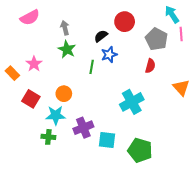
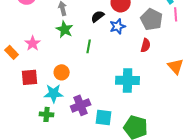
blue star: (109, 55) -> (118, 26), moved
red square: (31, 99) -> (30, 77), turned -36
cyan cross: (132, 102) -> (128, 80), turned 30

